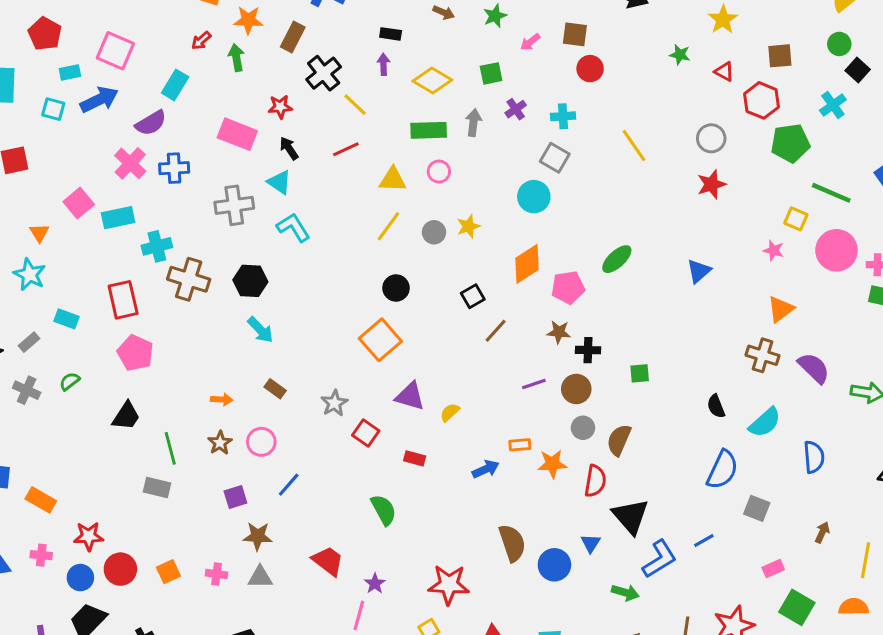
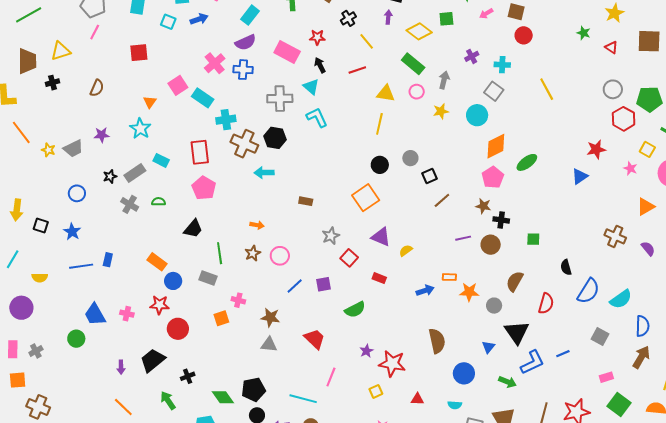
brown square: (780, 56) -> (649, 41), size x1.4
black cross: (324, 73) -> (348, 18), size x0.7
green square: (491, 73) -> (446, 19), moved
blue arrow: (99, 100) -> (199, 19), size x0.7
red hexagon: (761, 100) -> (624, 119), moved
purple semicircle: (151, 123) -> (246, 42), moved
gray arrow: (473, 123) -> (444, 80), moved
green rectangle: (429, 130) -> (413, 64), turned 35
gray circle: (711, 138) -> (613, 89), moved
red star: (711, 184) -> (596, 149), moved
cyan rectangle: (118, 218) -> (203, 98), turned 40
yellow line: (388, 226) -> (379, 124), turned -30
yellow star: (468, 226) -> (441, 111), moved
gray circle: (434, 232) -> (410, 158), moved
orange diamond: (527, 264) -> (496, 146), moved
black hexagon: (250, 281) -> (275, 138), moved
pink pentagon: (568, 287) -> (493, 177), turned -30
orange triangle: (781, 309) -> (646, 207), moved
cyan arrow: (260, 330) -> (264, 173), moved, turned 126
gray rectangle: (29, 342) -> (135, 173), size x1.5
purple semicircle: (814, 368) -> (648, 249), size x0.7
green semicircle: (70, 381) -> (159, 202), turned 32
brown rectangle: (275, 389) -> (306, 201), moved, turned -32
black semicircle: (716, 406) -> (566, 267), moved
cyan semicircle: (765, 422) -> (621, 299), moved
gray circle: (583, 428) -> (494, 306), moved
blue semicircle: (814, 457) -> (642, 326), moved
blue semicircle: (722, 470) -> (588, 291), moved
red semicircle: (595, 481) -> (546, 304), moved
purple square: (235, 497) -> (324, 284), moved
orange rectangle: (41, 500) -> (157, 262), moved
green semicircle: (384, 510) -> (355, 310), turned 85
brown arrow: (822, 532) -> (641, 357), size x1.6
blue circle: (554, 565) -> (464, 373), moved
orange square: (168, 572) -> (221, 318), moved
pink cross: (217, 574) -> (238, 300), moved
blue circle: (80, 578) -> (173, 281), moved
purple star: (375, 584) -> (366, 351), moved

